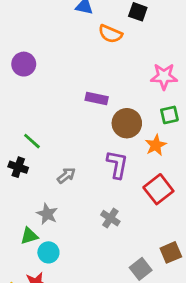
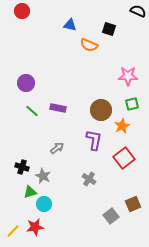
purple circle: (24, 64) -> (26, 83), moved
purple rectangle: (97, 98) -> (58, 108), moved
green line: (32, 141) -> (32, 111), moved
black cross: (18, 167) -> (22, 167), moved

